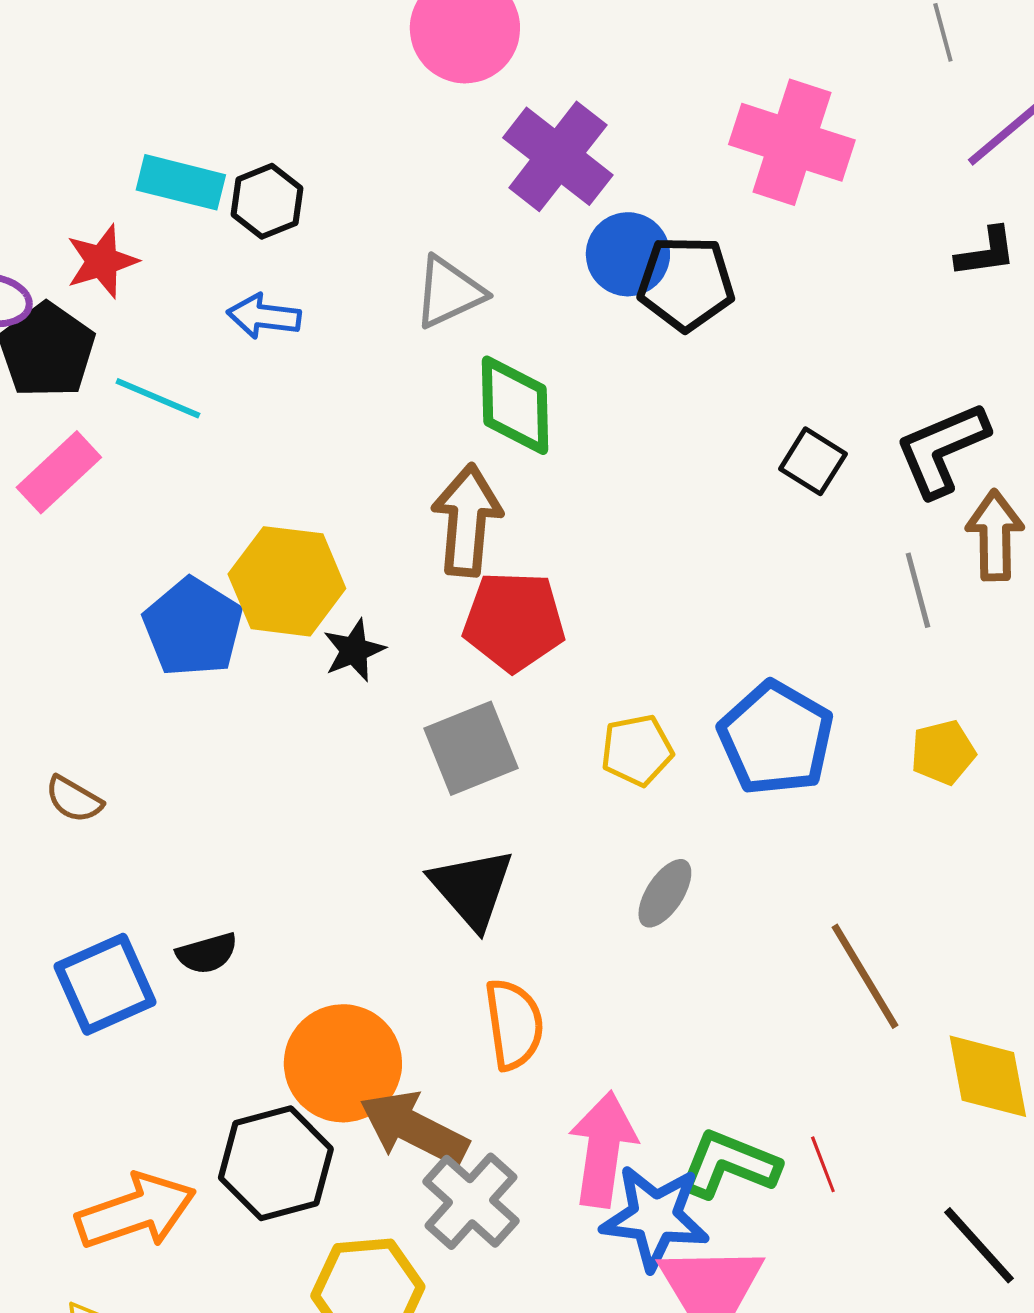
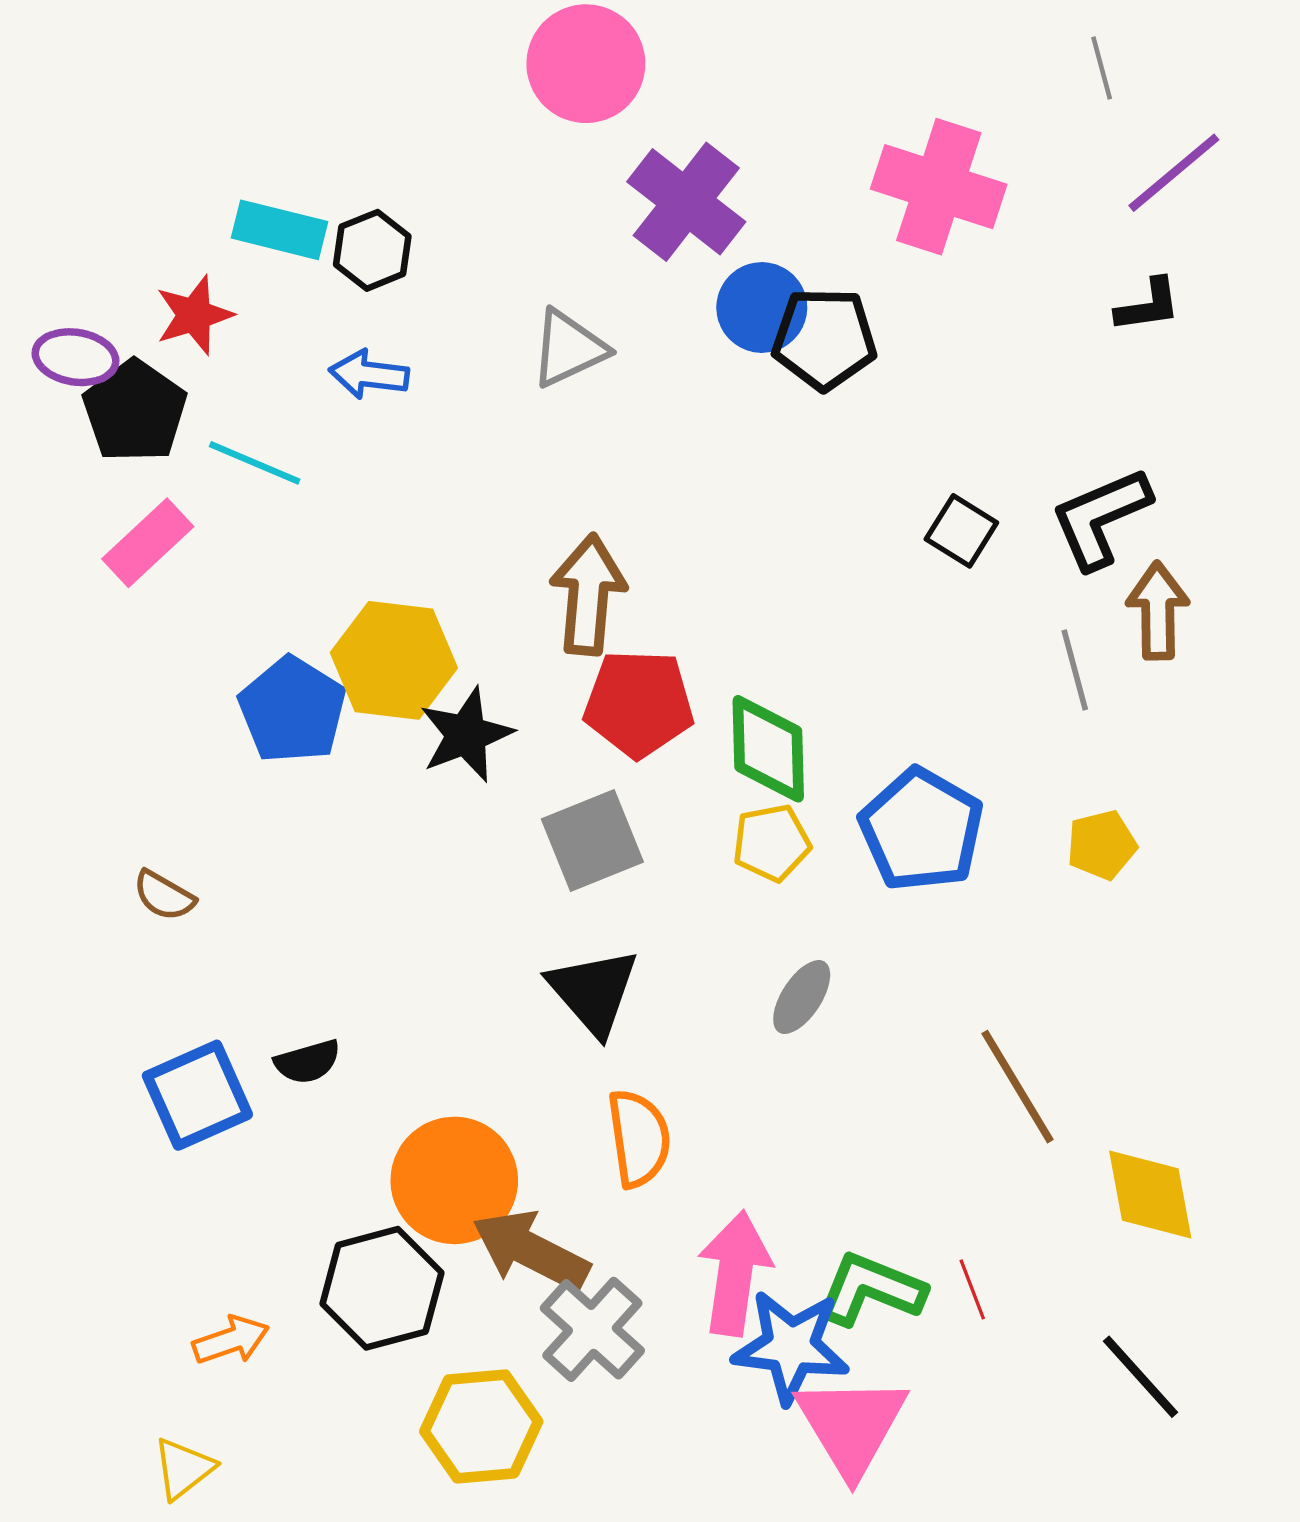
green diamond: (515, 405) -> (768, 749), moved
black star: (354, 650) -> (466, 735), size x1.4
orange arrow: (136, 1211) -> (231, 1340), size x0.6

